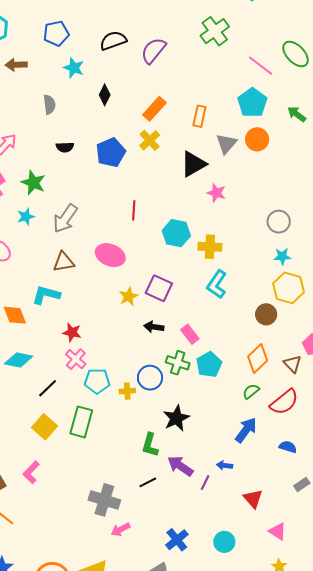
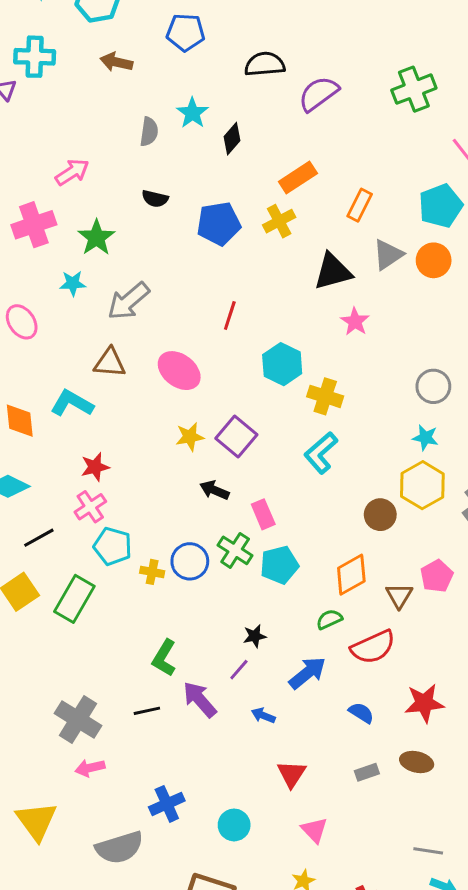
cyan star: (74, 68) -> (192, 113), moved
red star: (72, 332) -> (95, 467), turned 30
black star: (176, 418) -> (255, 636), moved, size x0.6
purple line: (205, 483) -> (239, 670), moved

